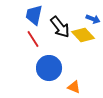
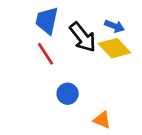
blue arrow: (93, 19) -> (114, 26), moved
blue circle: (49, 68) -> (68, 94), size x0.6

